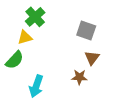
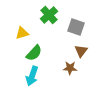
green cross: (35, 17) -> (49, 15), moved
green semicircle: (15, 60) -> (34, 53), moved

